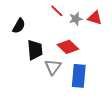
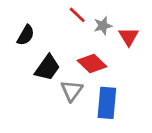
red triangle: (95, 18) -> (129, 37), moved, turned 42
black trapezoid: (35, 50) -> (47, 68), turned 40

